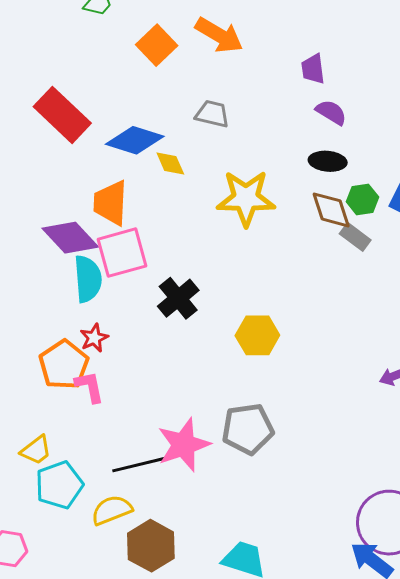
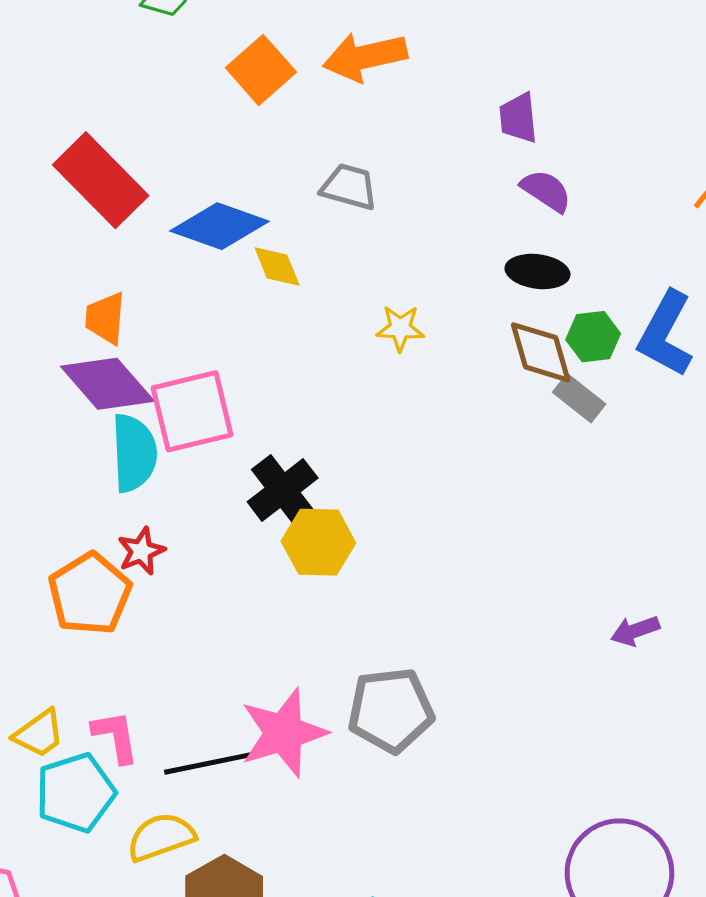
orange arrow: (219, 35) -> (365, 57), turned 135
yellow star: (246, 198) -> (400, 328), size x0.5
orange trapezoid: (111, 203) -> (105, 318), moved, size x0.7
yellow hexagon: (257, 335) -> (318, 542), moved
pink L-shape: (90, 387) -> (116, 737), moved

